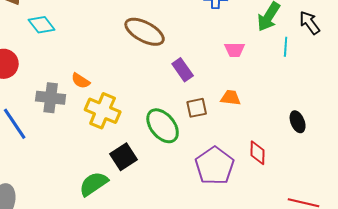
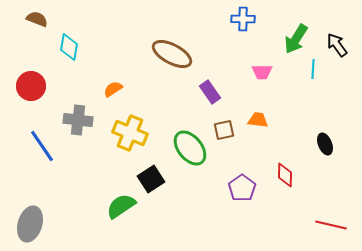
cyan diamond: (42, 25) -> (69, 47), turned 48
orange semicircle: (81, 81) -> (113, 89), moved, turned 114
purple pentagon: (215, 166) -> (242, 188), size x0.7

